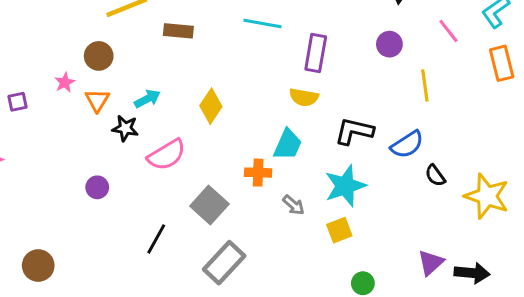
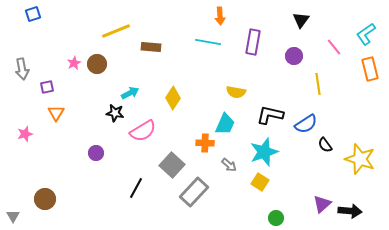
purple rectangle: (316, 53) -> (253, 42), moved
pink star: (65, 83) -> (74, 63), moved
orange triangle: (97, 100) -> (56, 113), moved
purple square: (18, 102) -> (47, 87), moved
yellow square: (339, 230) -> (260, 182), turned -36
gray rectangle: (224, 263) -> (194, 192), moved
brown circle: (38, 266) -> (45, 199), moved

